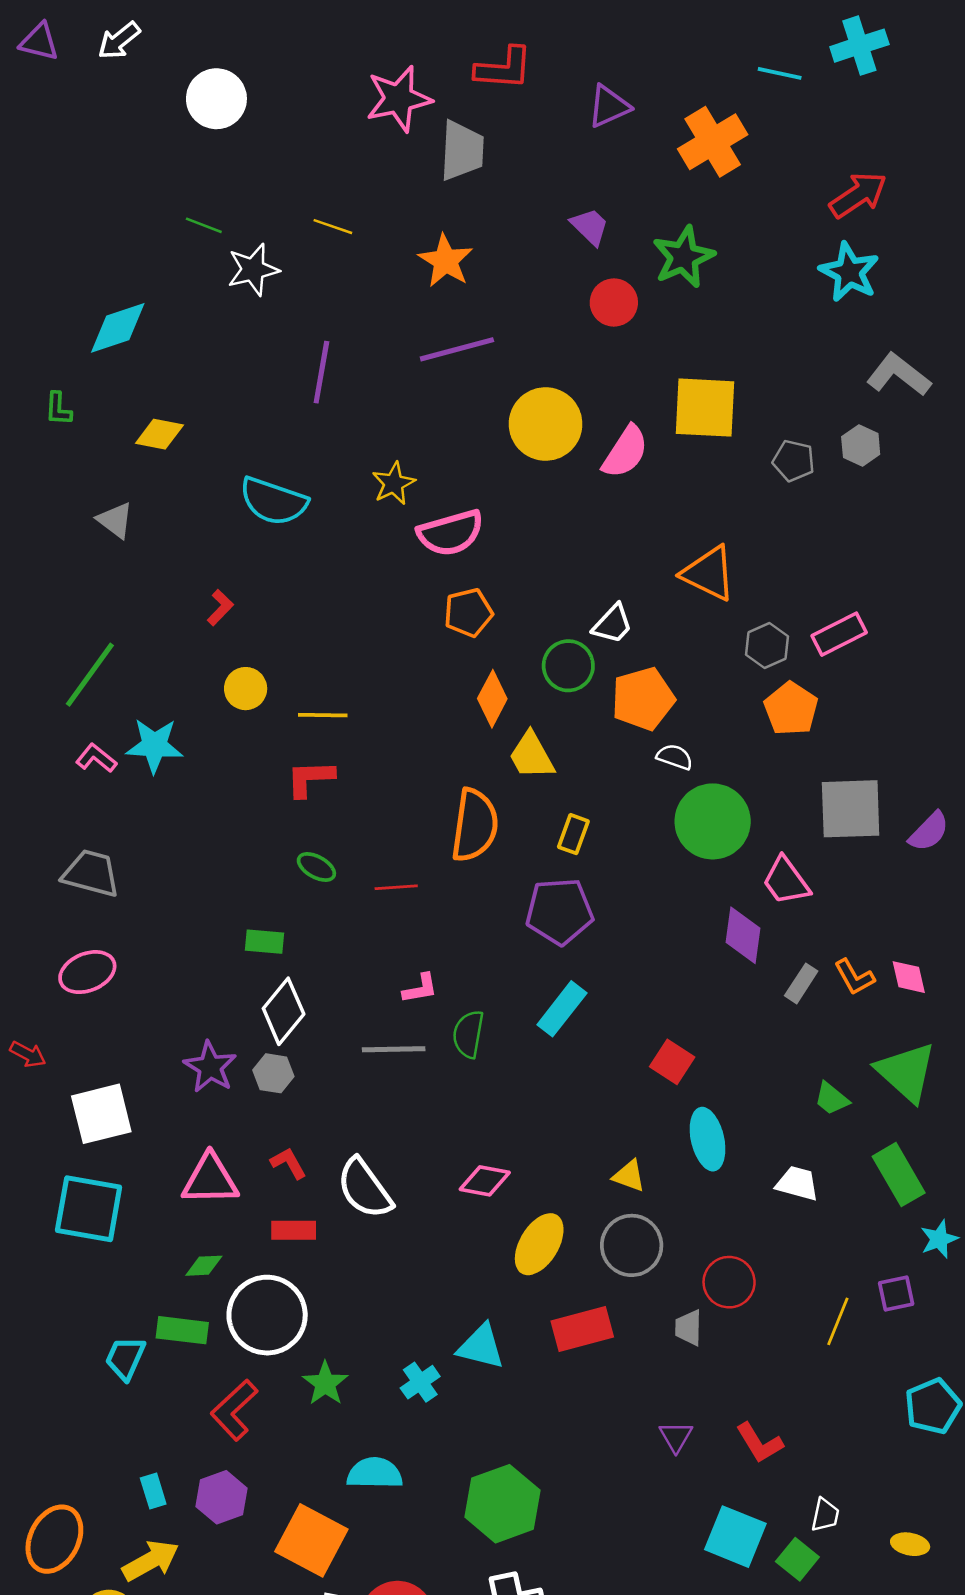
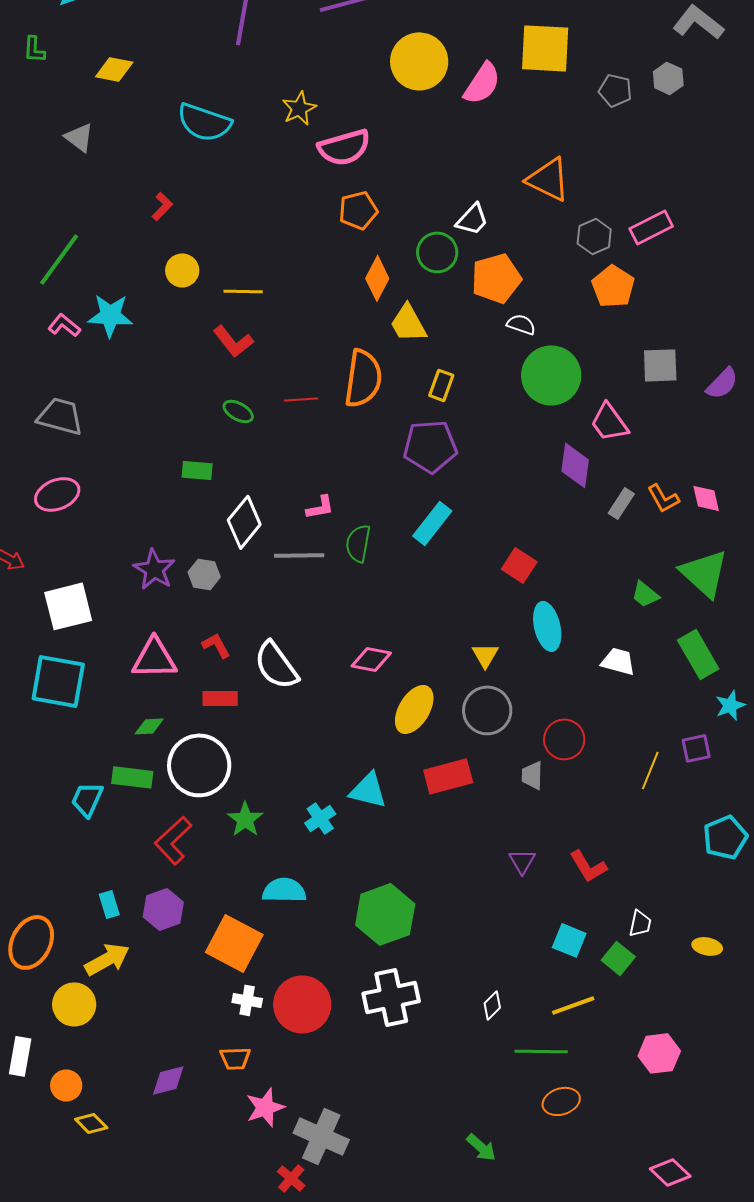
red L-shape: (310, 778) -> (233, 341), turned -126
gray square: (851, 809) -> (660, 365), size x0.7
red line: (396, 887) -> (301, 399), moved
white diamond: (284, 1011) -> (244, 522), moved
yellow triangle: (629, 1176) -> (485, 655), turned 40
cyan square: (735, 1537) -> (569, 940), size x0.7

